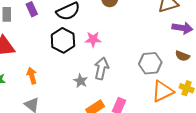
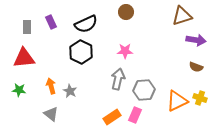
pink star: (93, 39) -> (125, 51), moved
gray hexagon: (150, 63) -> (144, 90), moved
gray star: (81, 81) -> (70, 91), moved

